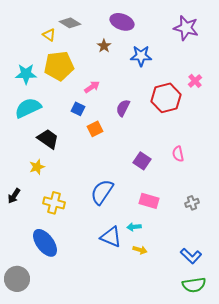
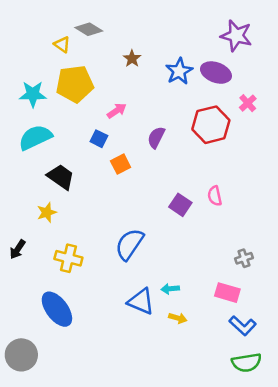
purple ellipse: (122, 22) -> (216, 73), moved
blue star: (141, 56) -> (179, 71), turned -30
pink semicircle: (178, 154) -> (215, 196), moved
pink rectangle: (149, 201) -> (227, 293), moved

